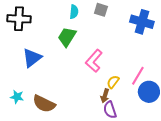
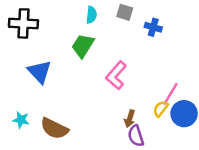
blue cross: (142, 22) -> (153, 27), moved, size x0.6
blue triangle: (32, 58) -> (40, 72), turned -35
yellow semicircle: (113, 82) -> (161, 109), moved

